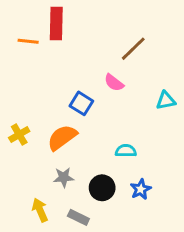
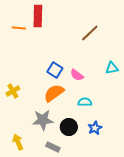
pink semicircle: (114, 83) -> (77, 75), moved
orange semicircle: (62, 137) -> (54, 93), moved
gray star: (64, 177) -> (43, 120), size x1.5
yellow arrow: (40, 210) -> (18, 142), moved

